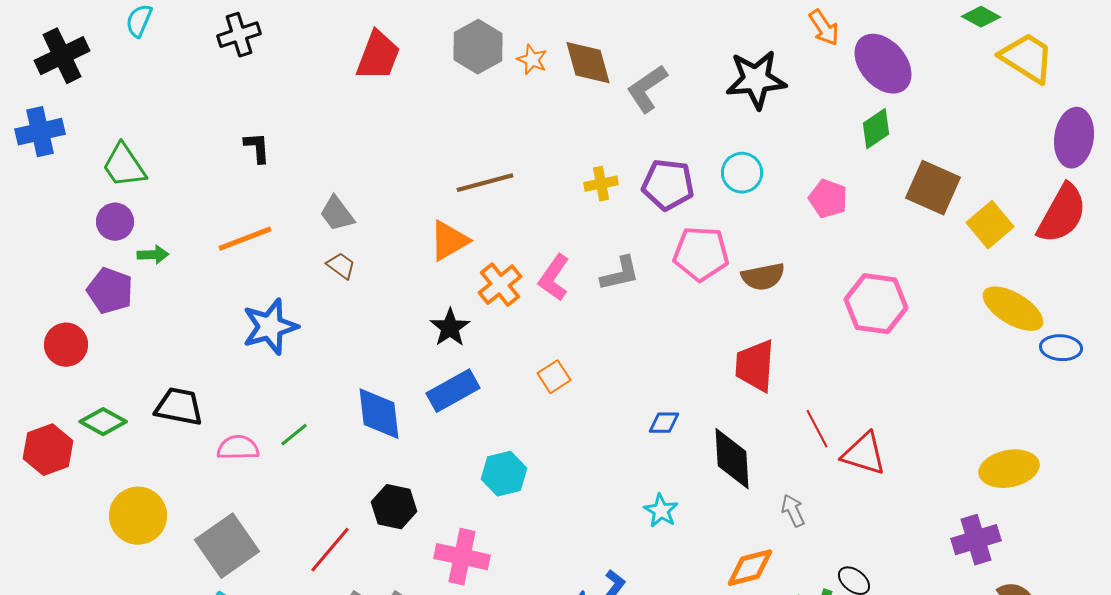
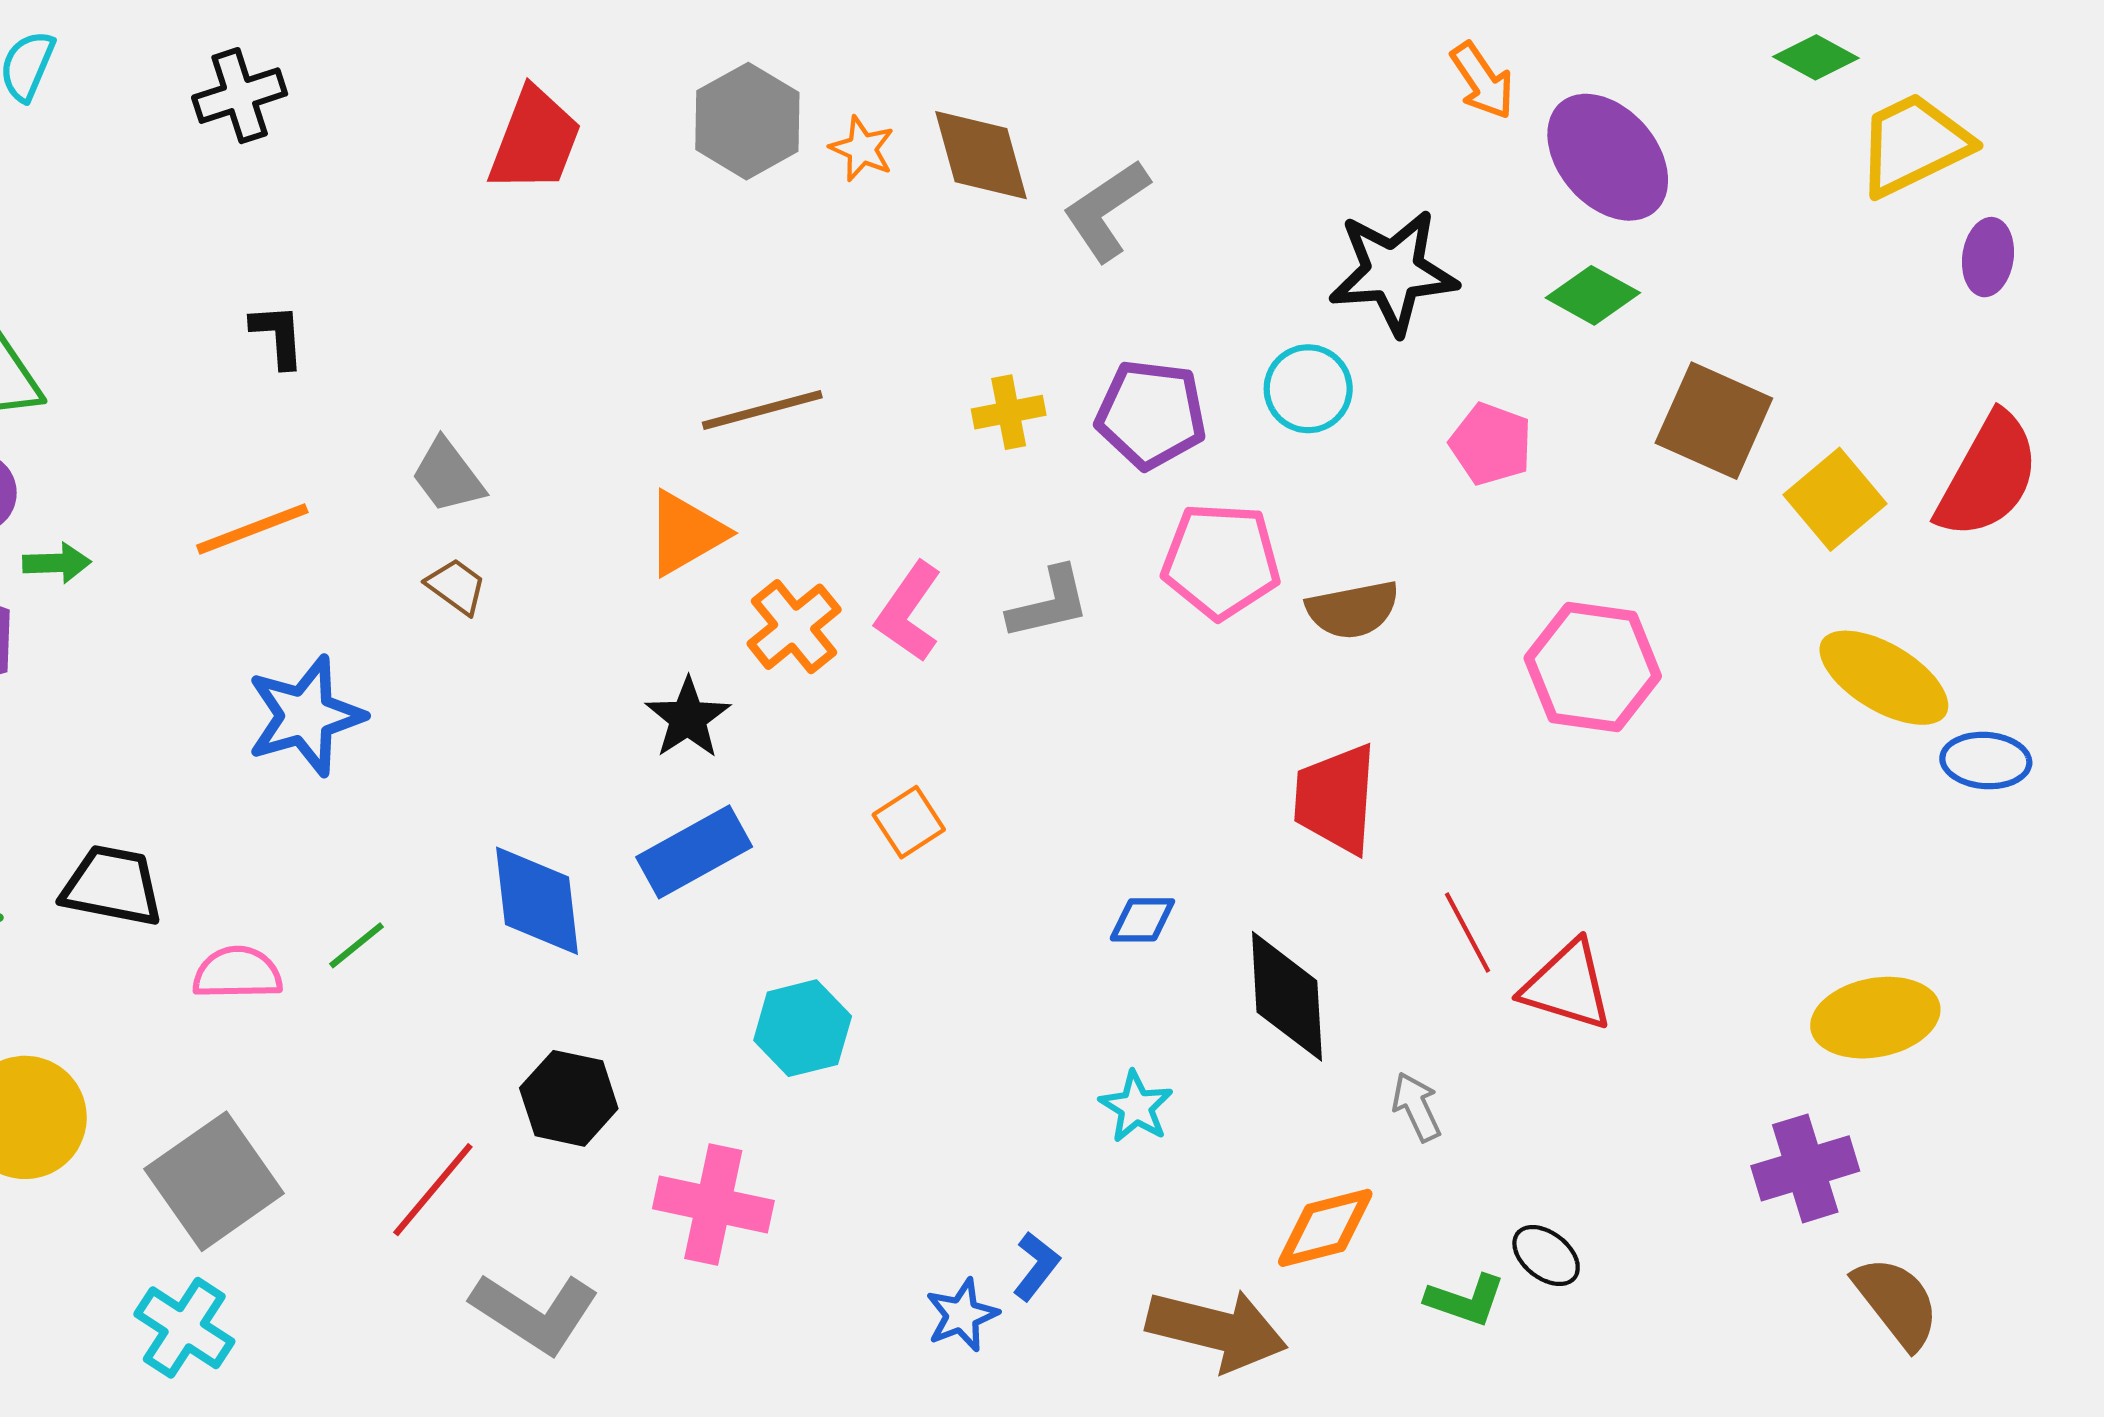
yellow trapezoid: (1027, 58) -> (1914, 144), turned -58
black star: (756, 80) -> (1393, 272), moved
green diamond: (876, 129) -> (1593, 295), turned 63
purple ellipse: (1074, 138) -> (1988, 257), moved, size x0.6

